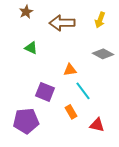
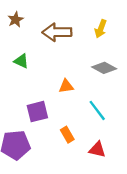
cyan line: (83, 91) -> (97, 110), moved
purple square: (45, 92) -> (37, 112), turned -36

